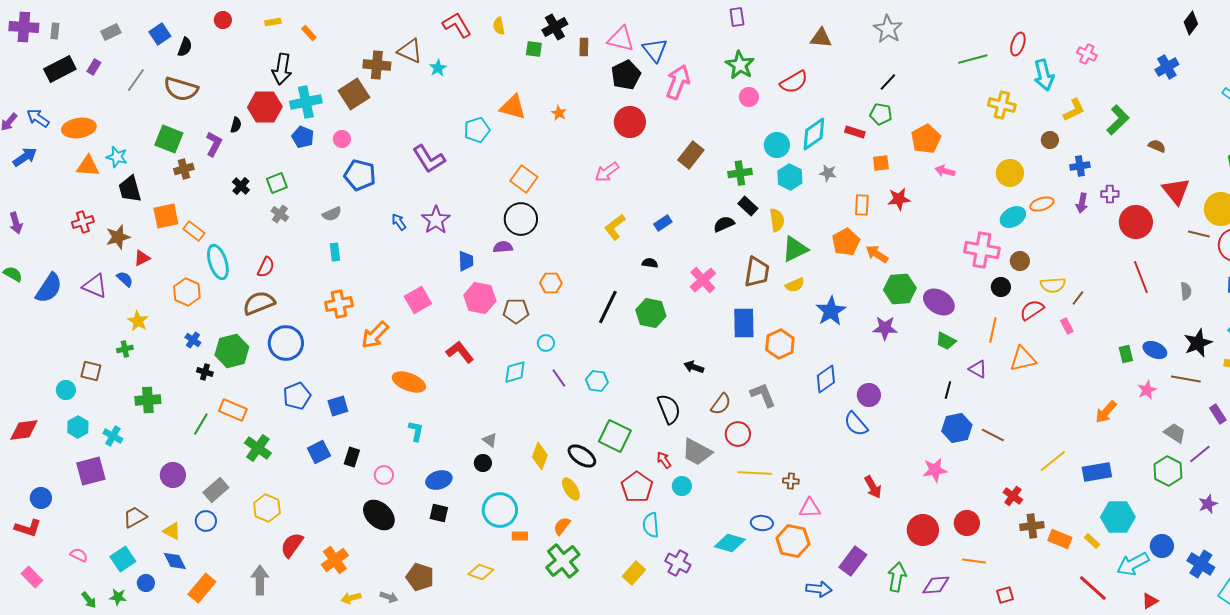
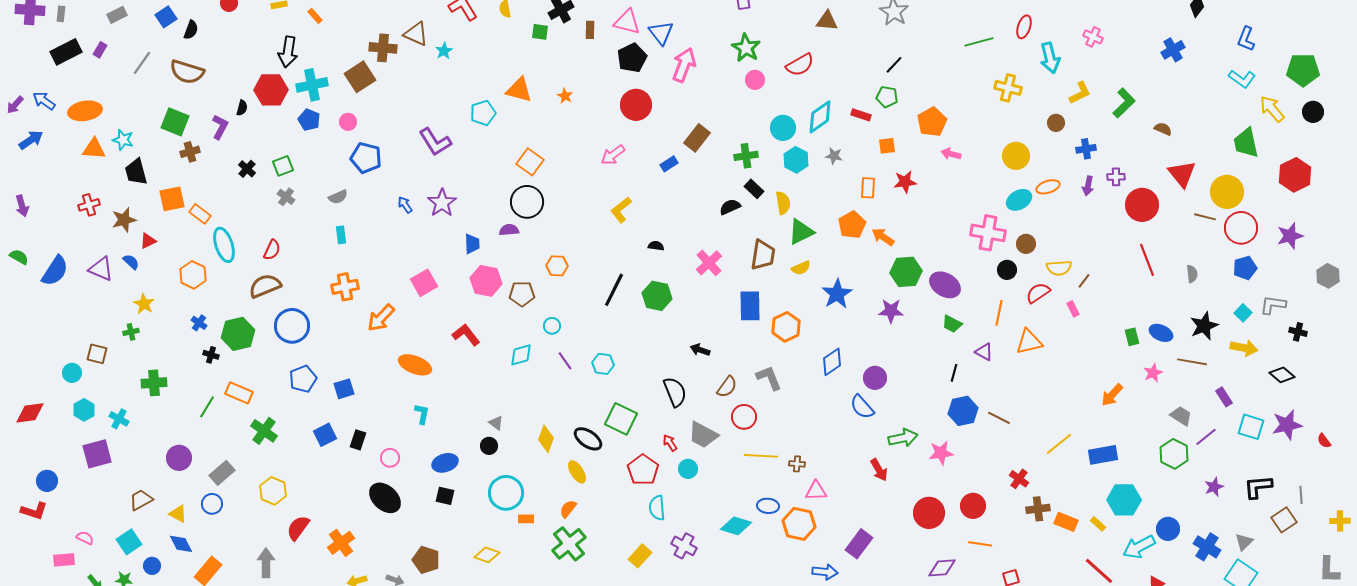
blue rectangle: (663, 223) -> (669, 164), moved
pink rectangle: (32, 577) -> (64, 560), moved, turned -50
green arrow: (897, 577) -> (903, 438), moved, turned 68

